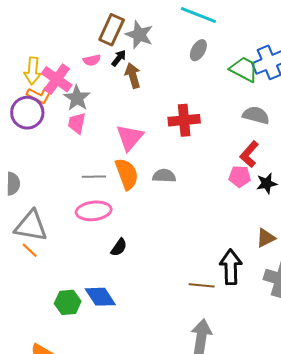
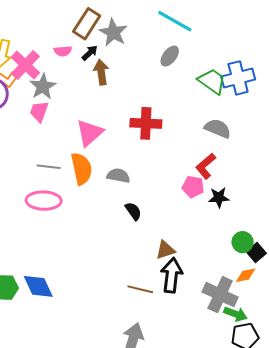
brown triangle: (266, 238) -> (165, 250), moved
black semicircle: (119, 247) -> (133, 211), moved, turned -78

